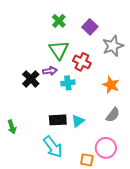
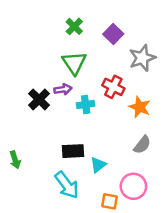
red cross: (82, 62) -> (113, 87), moved
cyan triangle: (78, 121) -> (98, 165), moved

